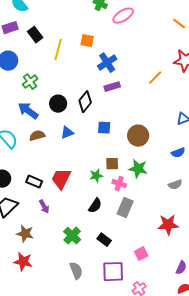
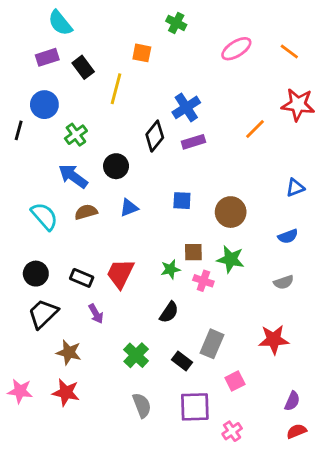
pink ellipse: (123, 16) -> (236, 49), moved
orange square: (87, 41) -> (142, 53), moved
black diamond: (85, 102) -> (155, 136), moved
gray rectangle: (125, 208) -> (212, 344), moved

